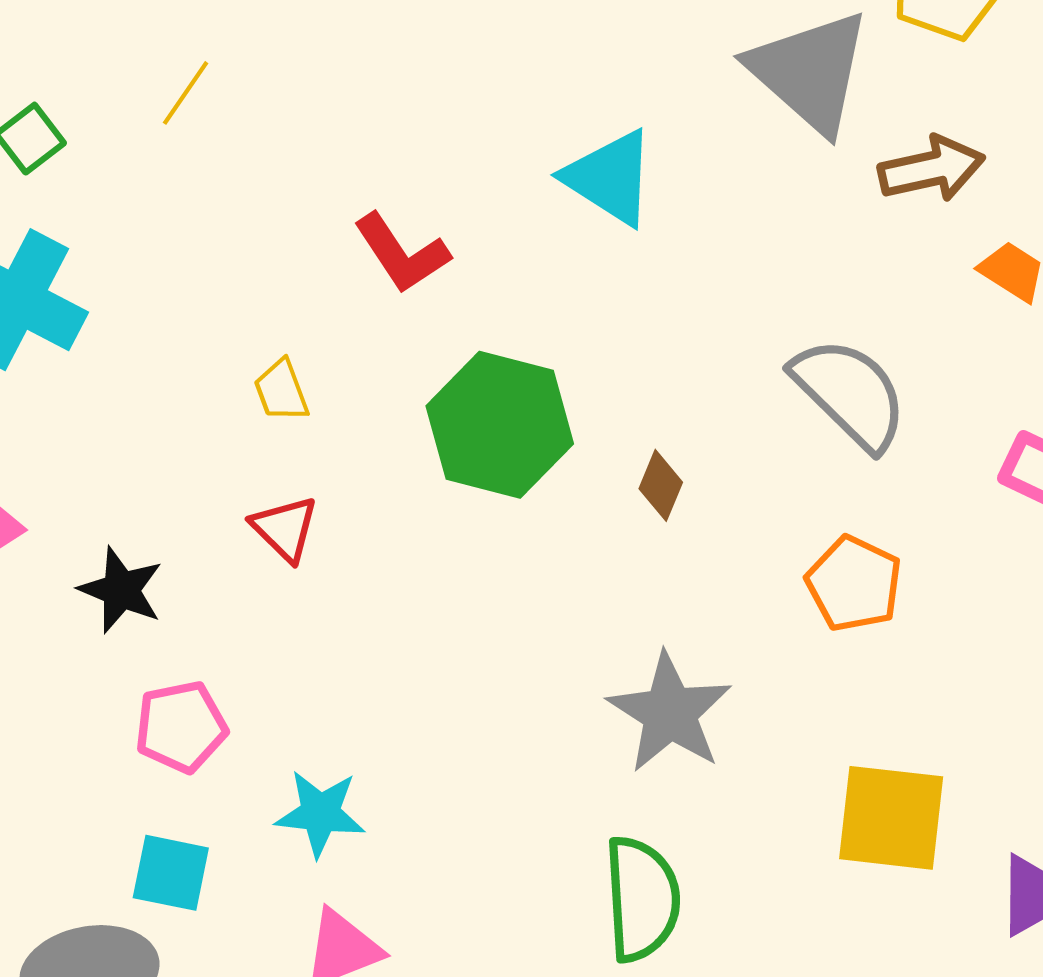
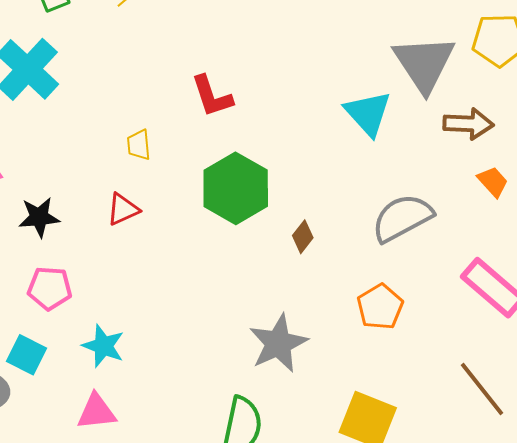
cyan triangle: (610, 178) -> (368, 113), moved
gray semicircle: (850, 393) -> (402, 218), turned -88
red triangle: (285, 529) -> (123, 209), turned 36
black star: (121, 590) -> (39, 217), turned 30

